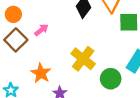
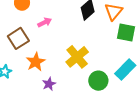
brown square: (16, 40) -> (18, 38), moved

